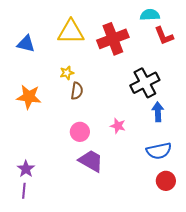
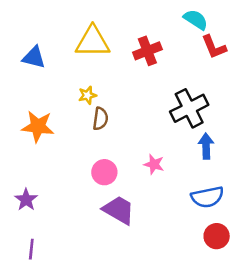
cyan semicircle: (150, 15) -> (196, 20), turned 36
red cross: (113, 39) -> (147, 51), size x0.7
purple star: (26, 169) -> (26, 200), moved

